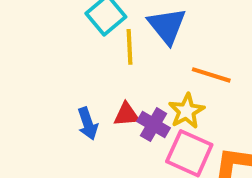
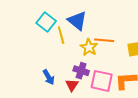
yellow star: (187, 111) -> (89, 47), moved
red triangle: (126, 115) -> (72, 85), moved, turned -40

